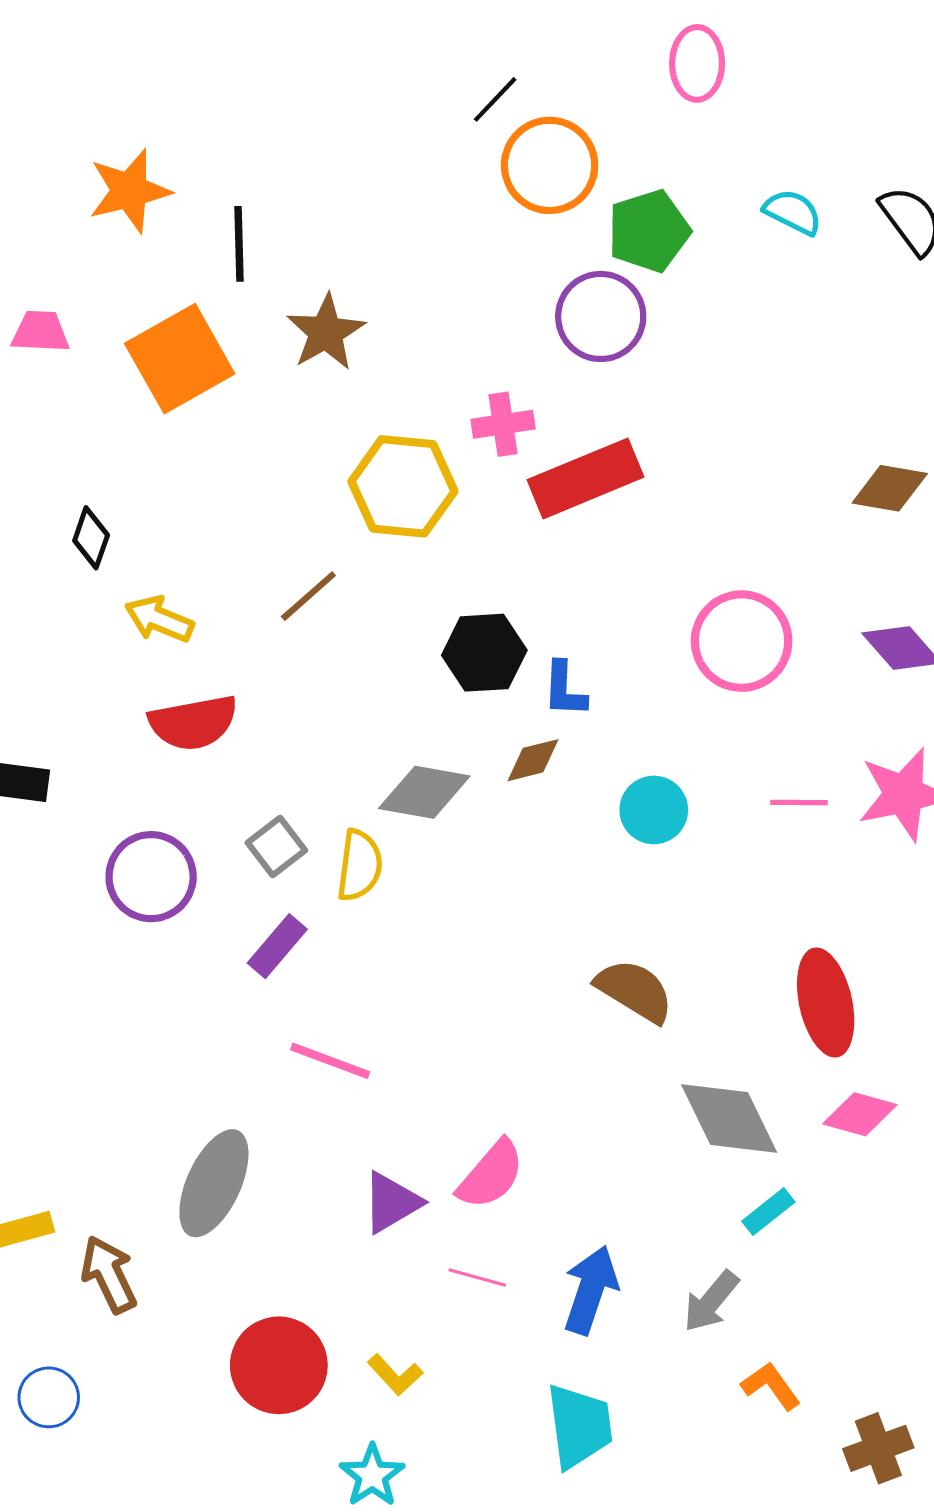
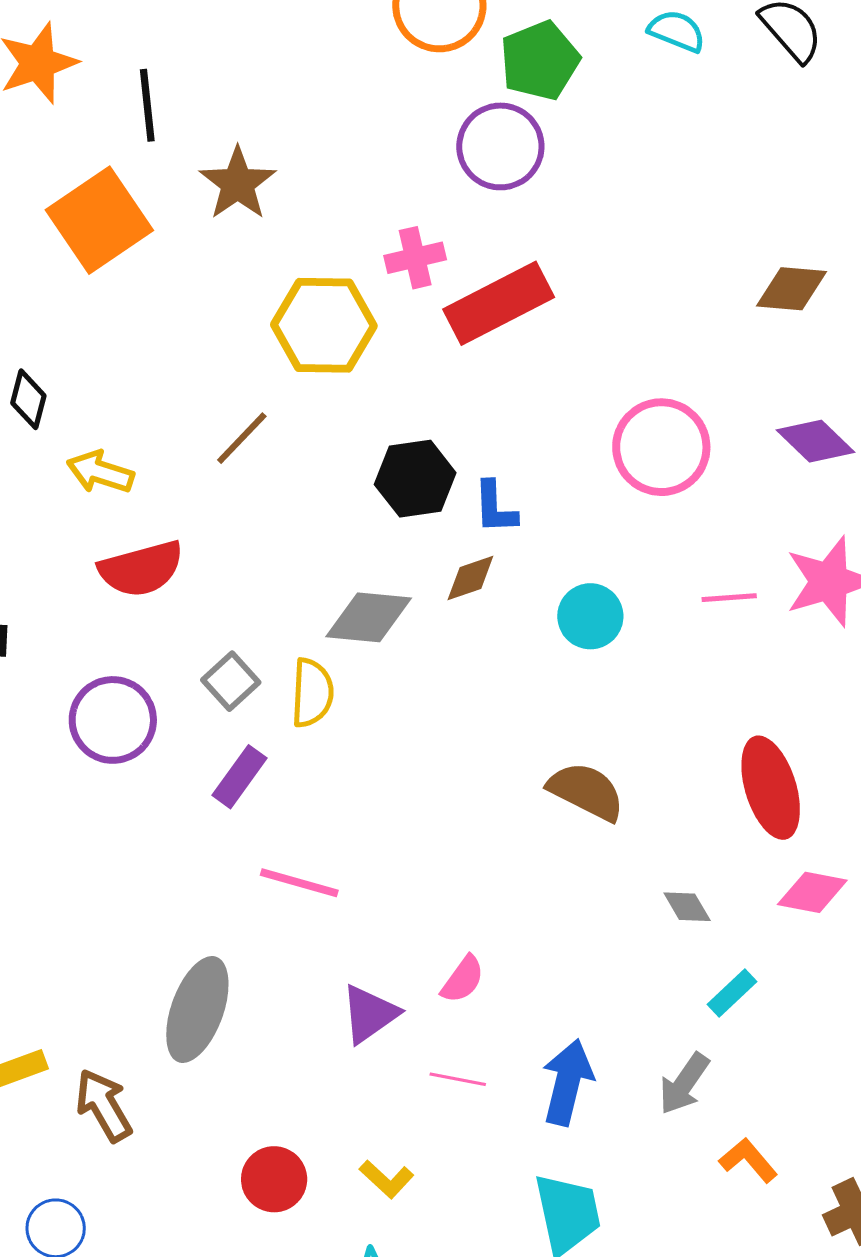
gray diamond: (729, 1119) -> (687, 907), size x0.5
pink semicircle: (491, 1175) -> (463, 979), size x0.7
red circle: (279, 1365) -> (274, 1179), size x0.7

